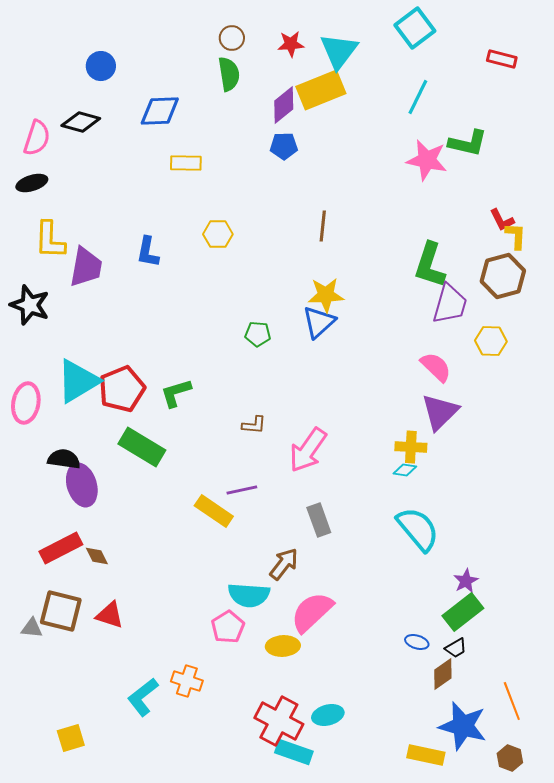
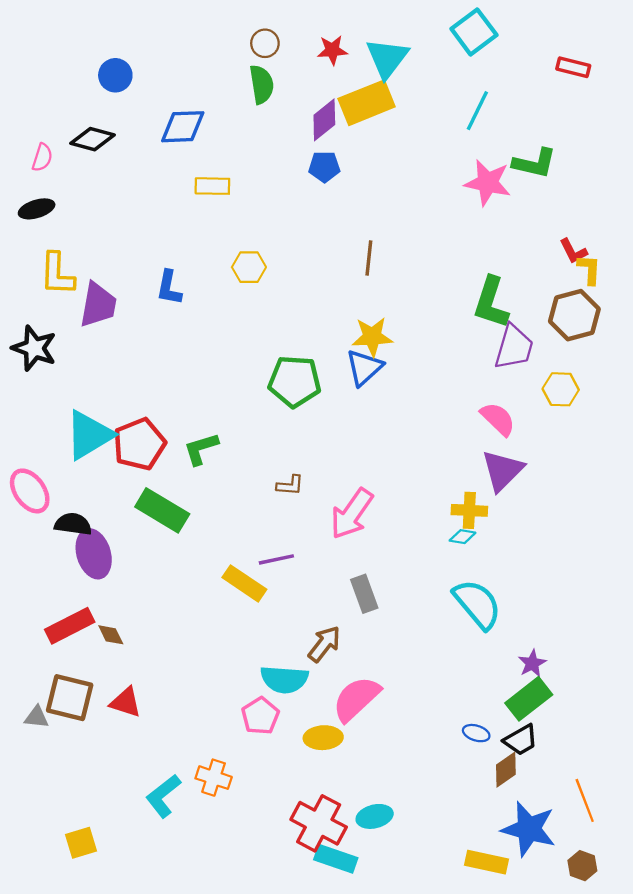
pink semicircle: (37, 138) -> (42, 158), size x0.7
green pentagon: (258, 334) -> (295, 381), size x1.8
pink ellipse: (26, 403) -> (30, 491), moved, turned -45
black trapezoid: (456, 648) -> (521, 740), size x1.4

